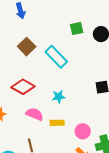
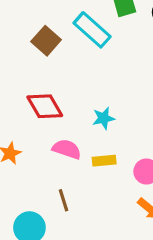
cyan rectangle: (56, 57) -> (92, 30), moved
red diamond: (23, 87) -> (45, 106), turned 35

